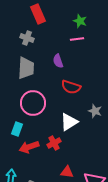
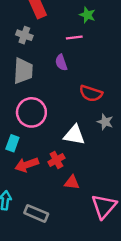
pink line: (77, 39) -> (74, 38), moved
red semicircle: (71, 87) -> (91, 93), moved
white triangle: (69, 122) -> (74, 135), turned 42
red triangle: (67, 172) -> (72, 183), moved

